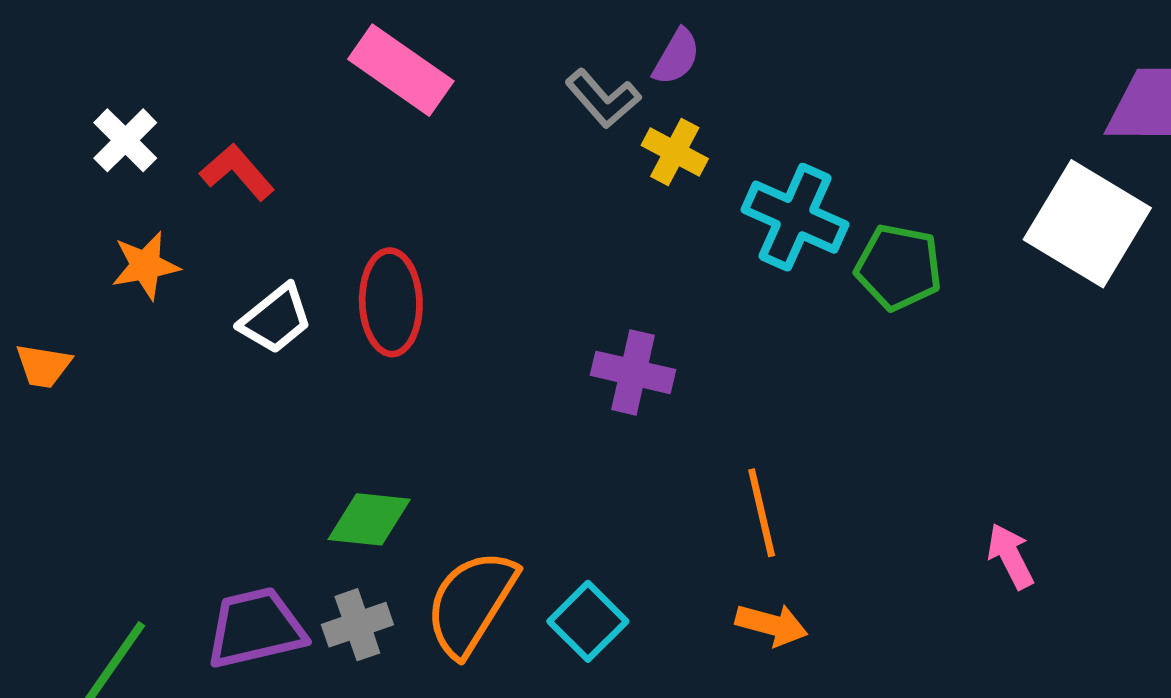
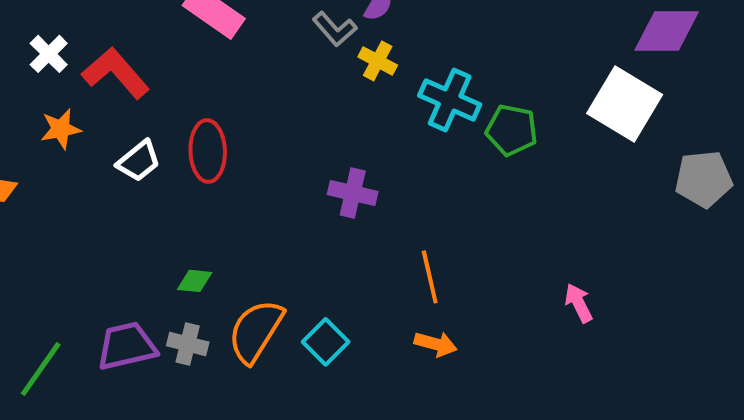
red L-shape: (237, 172) -> (116, 73), size x1.5
green diamond: (369, 519) -> (195, 281), size x0.7
gray cross: (357, 625) -> (188, 344), turned 33

